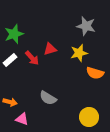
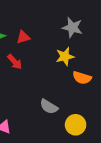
red triangle: (50, 49) -> (23, 37), moved
gray semicircle: (48, 98) -> (49, 107), moved

